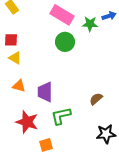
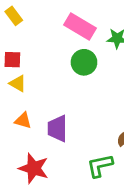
green L-shape: (61, 116) -> (100, 166), moved

